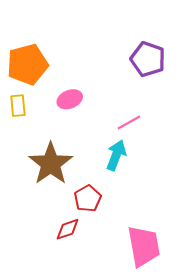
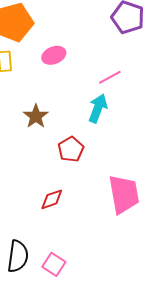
brown star: (51, 164) -> (36, 116), size x0.6
red diamond: (68, 229) -> (52, 199), moved

